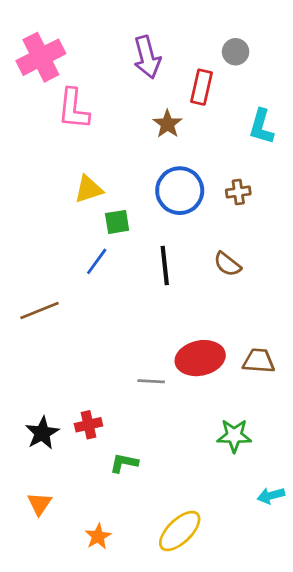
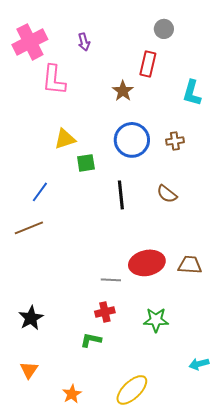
gray circle: (236, 52) -> (164, 29), moved
purple arrow: (147, 57) -> (84, 42), moved, size x0.6
blue line: (97, 261) -> (40, 192), moved
red cross: (89, 425) -> (105, 312), moved
green star: (234, 436) -> (156, 320), moved

